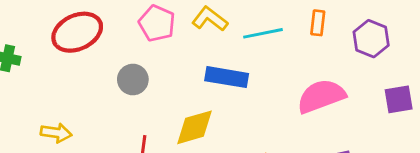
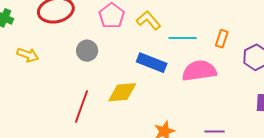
pink semicircle: (321, 96) -> (199, 71), moved
yellow arrow: (56, 133) -> (28, 55), moved

